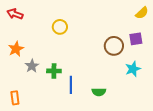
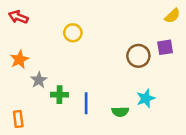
cyan star: (133, 69) -> (146, 98), moved
green cross: (54, 71) -> (59, 95), moved

